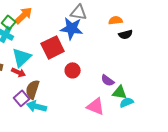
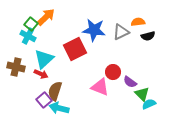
gray triangle: (79, 12) -> (121, 32), moved, turned -36
red circle: (73, 70) -> (113, 72), moved
green triangle: (120, 92) -> (142, 94), turned 35
pink triangle: (96, 106) -> (100, 87), moved

